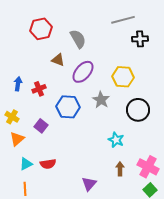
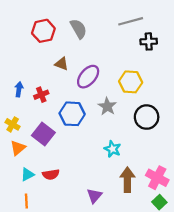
gray semicircle: (78, 39) -> (78, 29), moved
purple square: (41, 126) -> (43, 134), size x1.5
cyan star: (116, 140) -> (113, 149), moved
brown arrow: (120, 169) -> (127, 180), size x1.6

